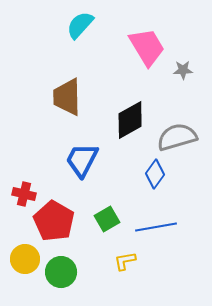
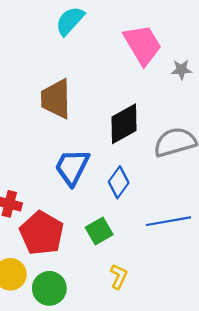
blue diamond: (155, 174) -> (119, 182), moved
blue line: (156, 227) -> (168, 221), moved
yellow L-shape: (125, 261) -> (119, 276), turned 125

